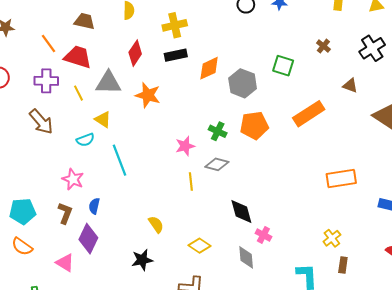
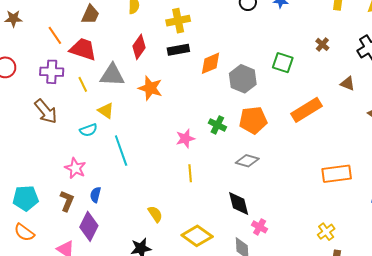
brown trapezoid: (84, 21) -> (90, 15), turned 100
gray diamond: (217, 164) -> (247, 161), moved
yellow diamond: (200, 246) -> (197, 236), size x1.4

